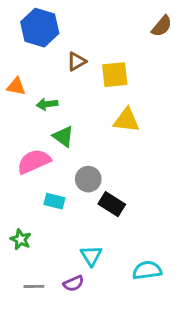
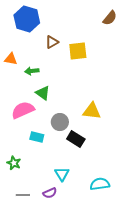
yellow triangle: (126, 120) -> (92, 111), moved

